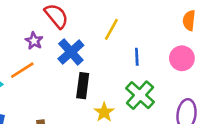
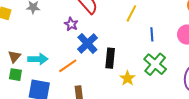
blue cross: (71, 52) -> (87, 43), moved
orange line: (22, 70) -> (68, 66), moved

